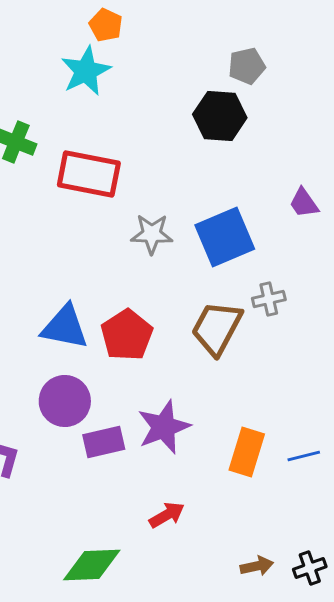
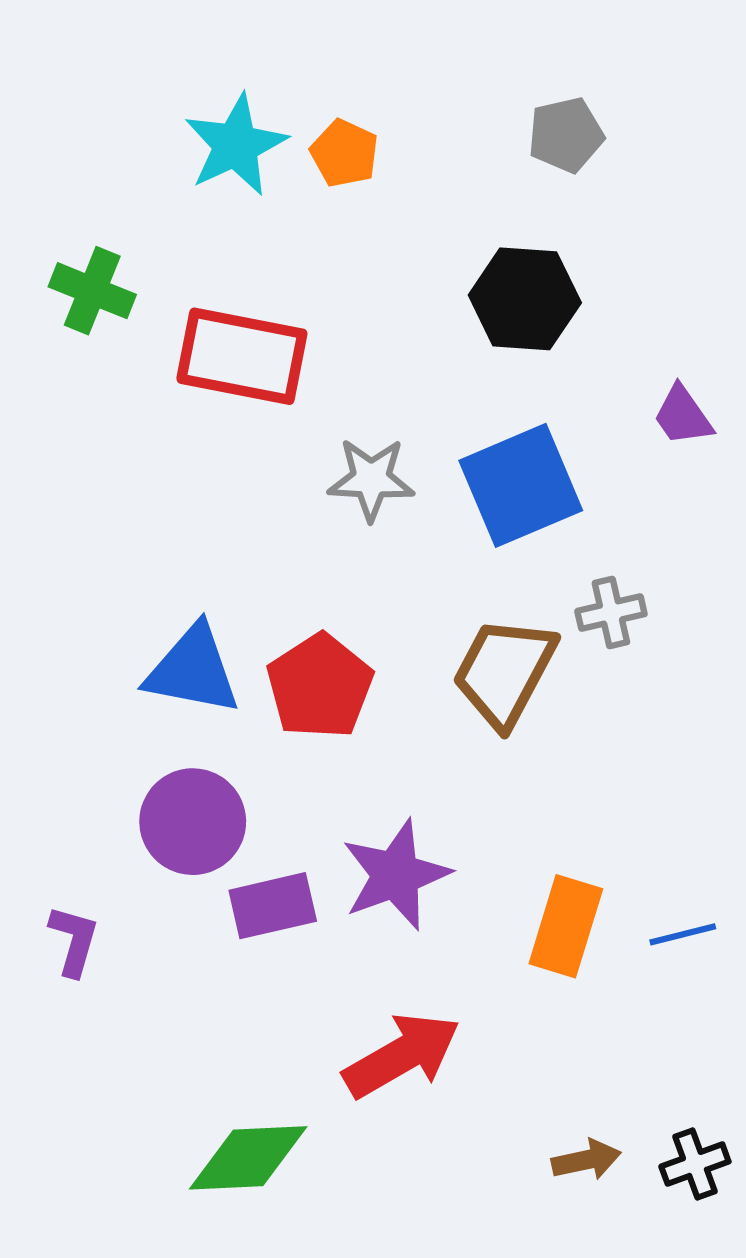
orange pentagon: (106, 25) -> (344, 153), moved
black hexagon: (220, 116) -> (525, 299), moved
red arrow: (167, 515) -> (402, 1055), size x1.6

